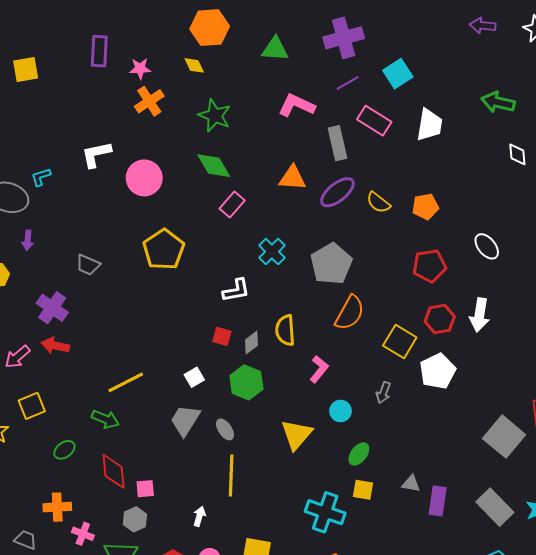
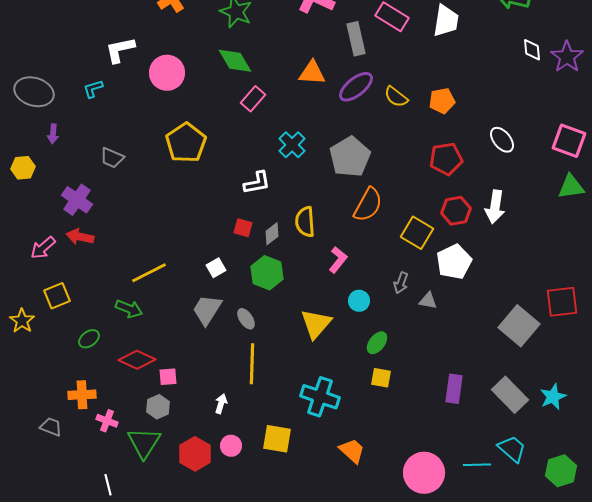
cyan L-shape: (41, 177) -> (93, 89), moved
red diamond: (114, 471) -> (137, 360), turned -60
gray triangle: (411, 484) -> (428, 301), moved
cyan cross: (325, 512) -> (320, 397), moved

